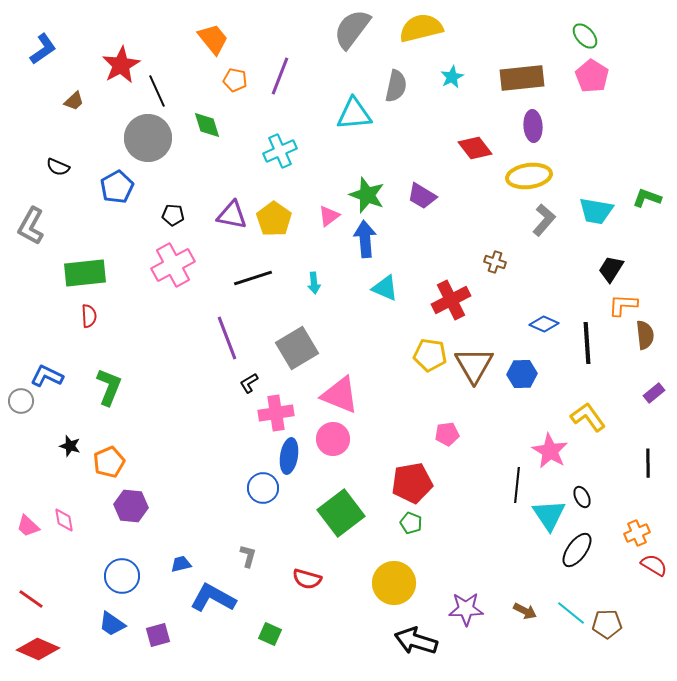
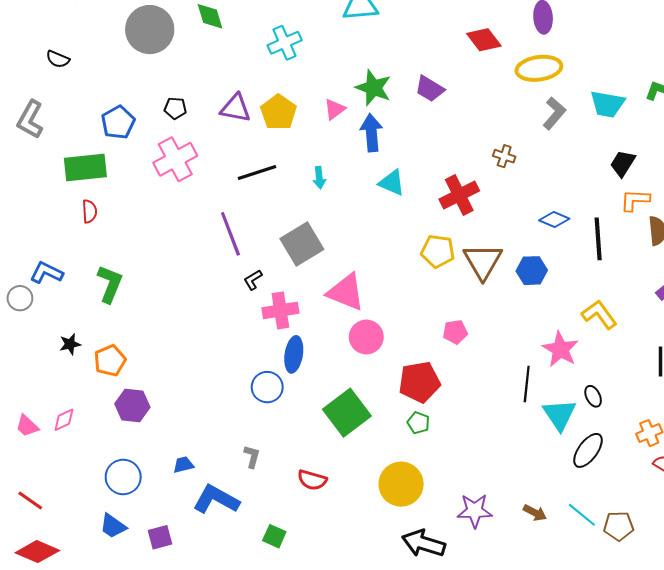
blue pentagon: (117, 187) -> (118, 122), moved
pink circle: (333, 439) -> (366, 337), moved
black star: (70, 446) -> (70, 344), turned -30
pink diamond: (64, 520) -> (64, 420), turned 75

